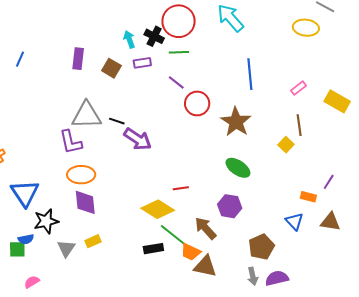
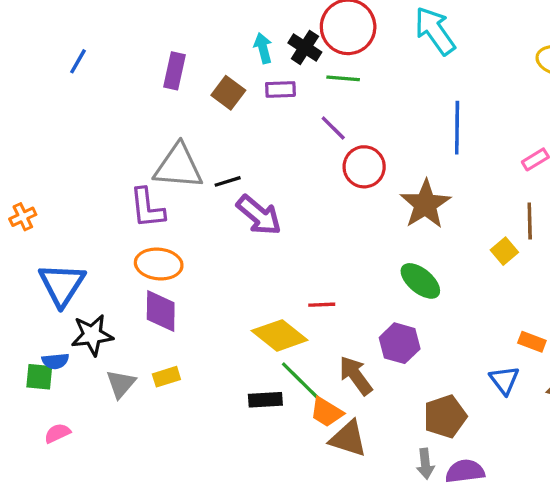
black line: (117, 121) -> (228, 181), turned -42

